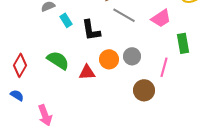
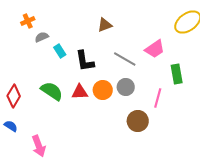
gray line: (124, 15) -> (125, 59), moved
red triangle: (87, 72) -> (80, 92), moved

